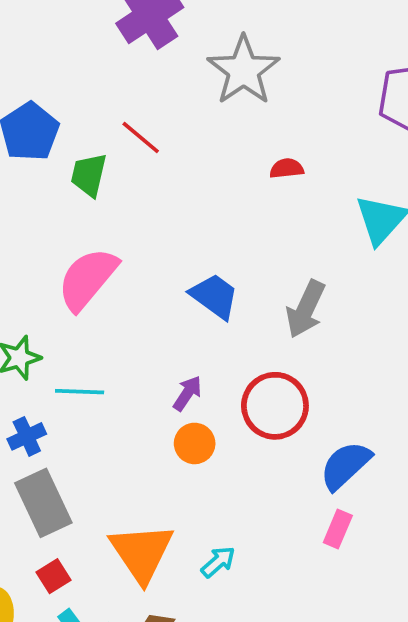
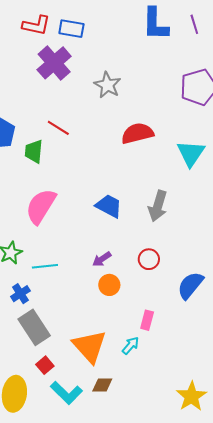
gray star: (244, 70) -> (107, 85), size x0.7
red semicircle: (287, 168) -> (137, 133), size x1.8
purple arrow: (187, 393) -> (102, 259), turned -150
red circle: (275, 406) -> (149, 259), size x0.6
pink rectangle: (338, 529) -> (147, 320), moved

